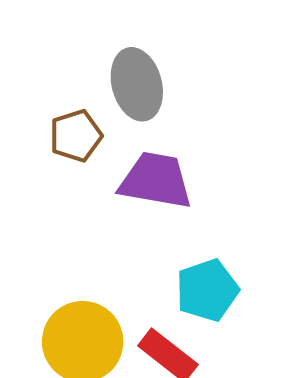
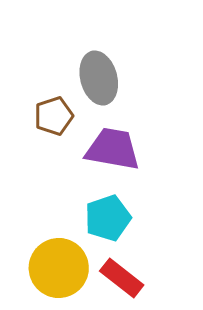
cyan pentagon: (207, 290) -> (108, 218), moved

